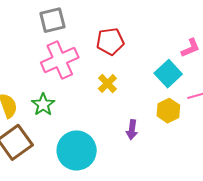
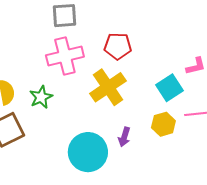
yellow cross: (107, 83) -> (108, 87), size x1.8
cyan circle: (77, 150) -> (88, 152), moved

